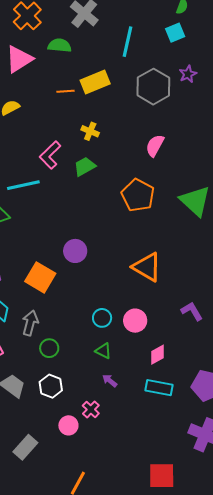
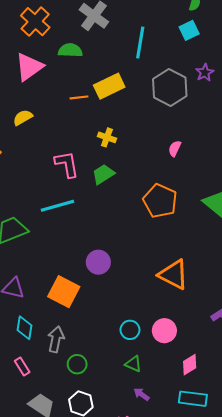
pink semicircle: (155, 146) -> (175, 148), size x0.7
pink L-shape: (50, 155) -> (67, 164), turned 128
cyan line: (23, 185) -> (57, 206), moved

